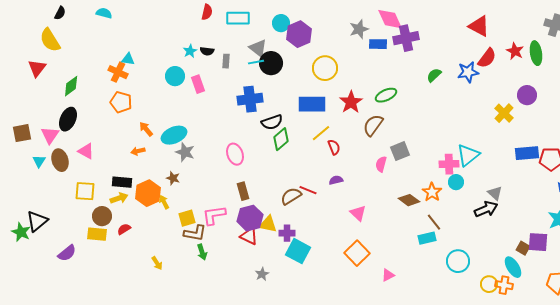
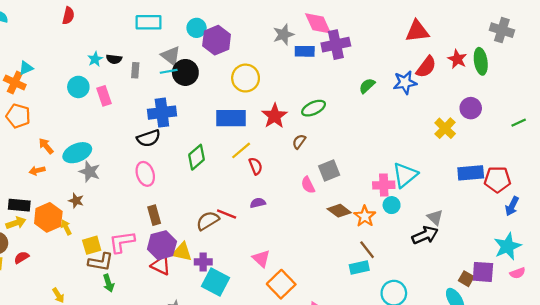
red semicircle: (207, 12) -> (68, 16), moved
red triangle: (479, 26) -> (417, 31), turned -35
cyan triangle: (128, 59) -> (26, 68), turned -32
black semicircle: (272, 122) -> (149, 138), moved
brown semicircle: (373, 125) -> (299, 142), size x0.6
pink semicircle: (381, 164) -> (308, 185), turned -42
brown diamond: (409, 200) -> (339, 211), moved
pink triangle: (358, 213) -> (261, 259), moved

